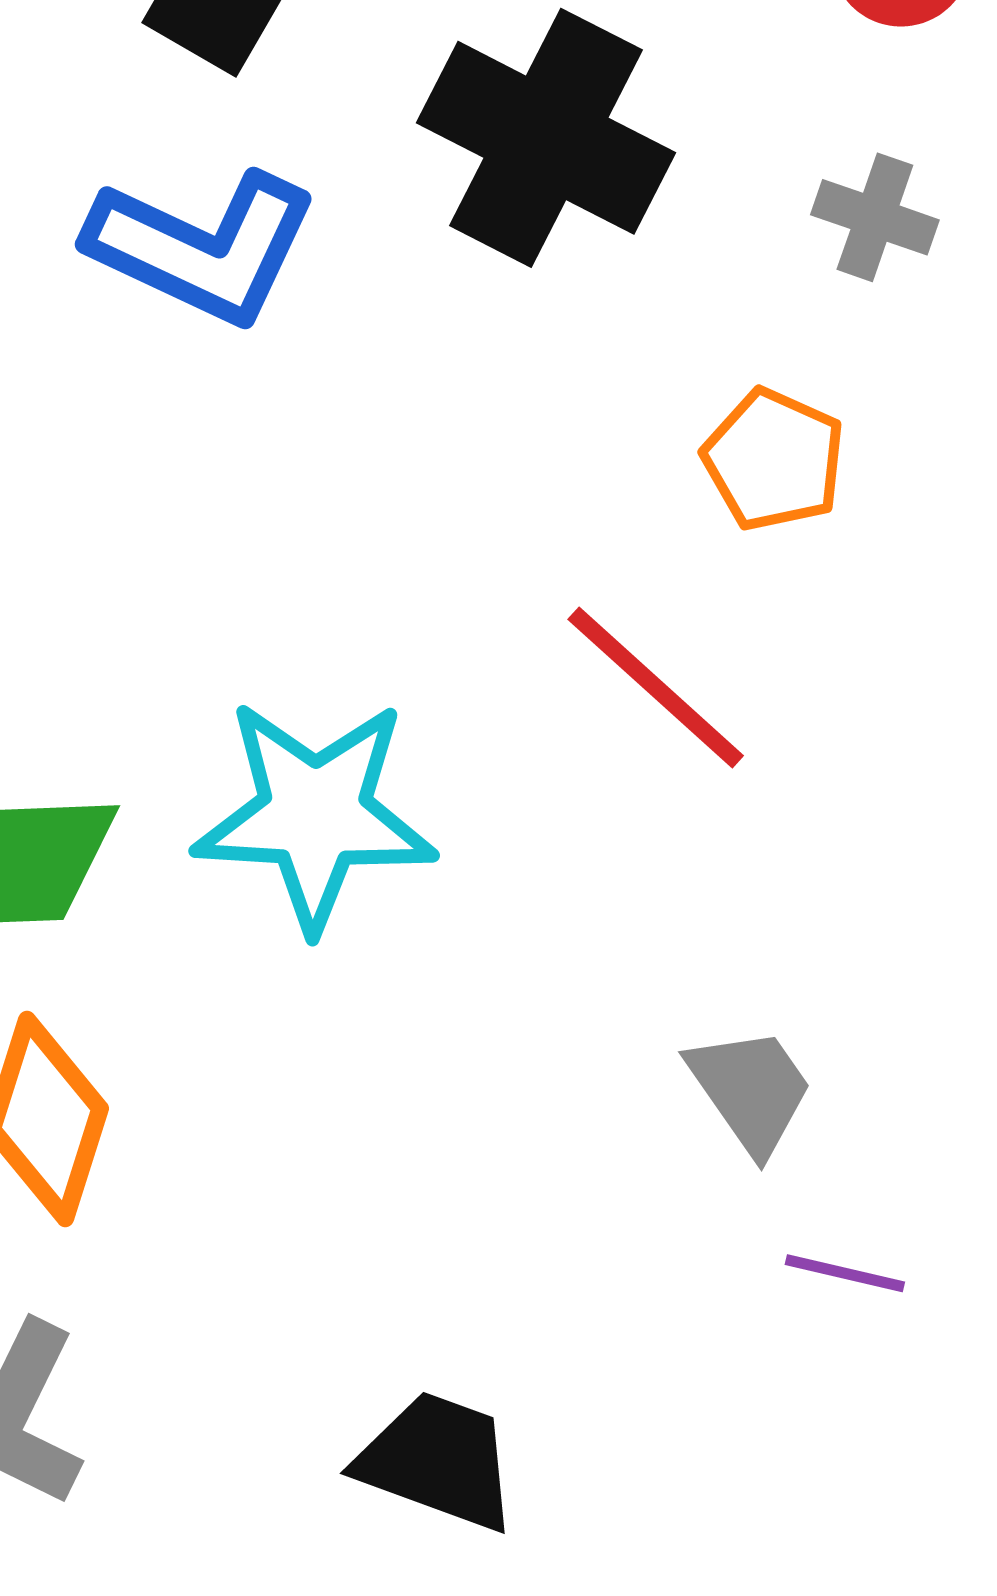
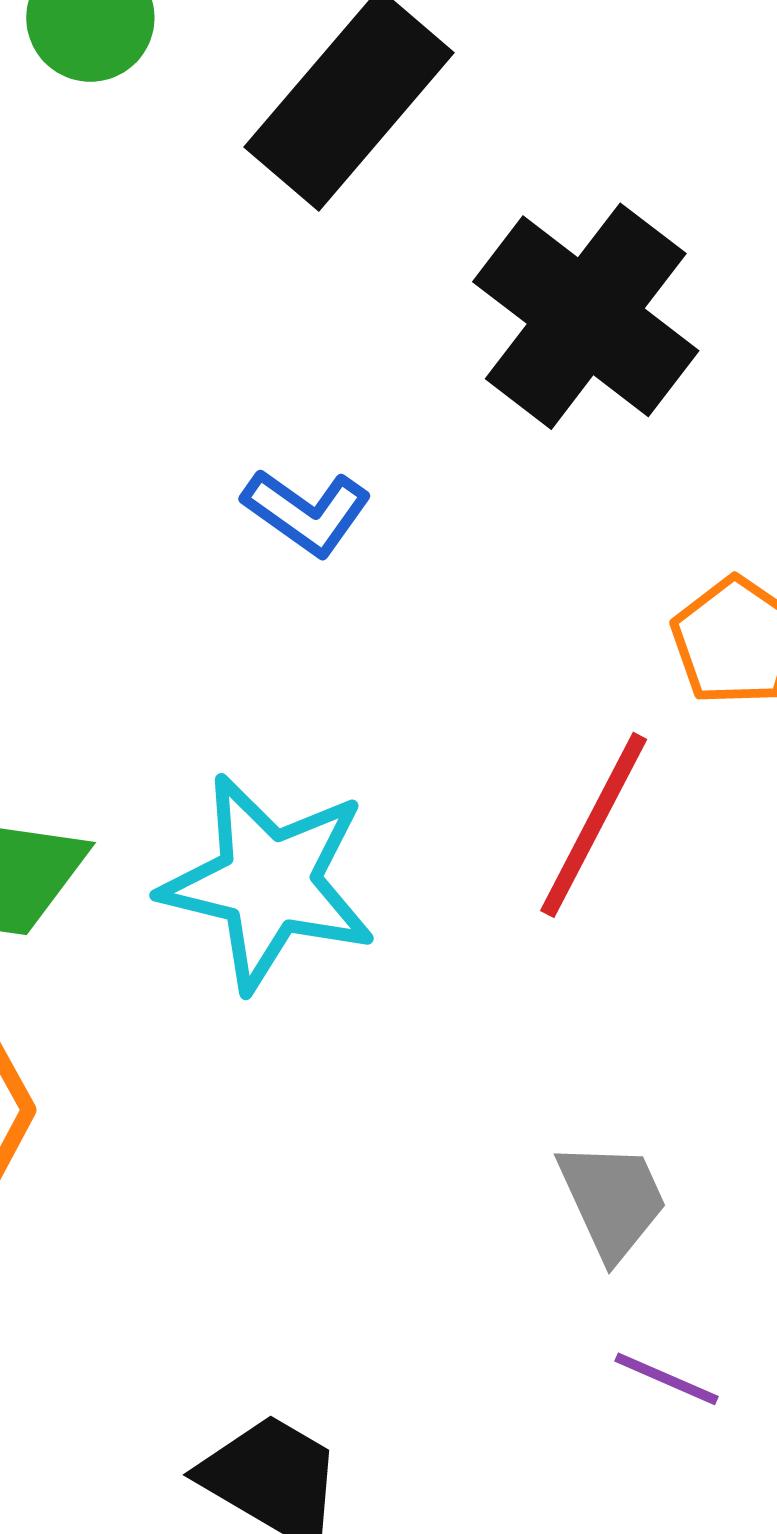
blue L-shape: (202, 247) -> (307, 512), moved, size x0.6
red line: (656, 688) -> (594, 825), turned 65

